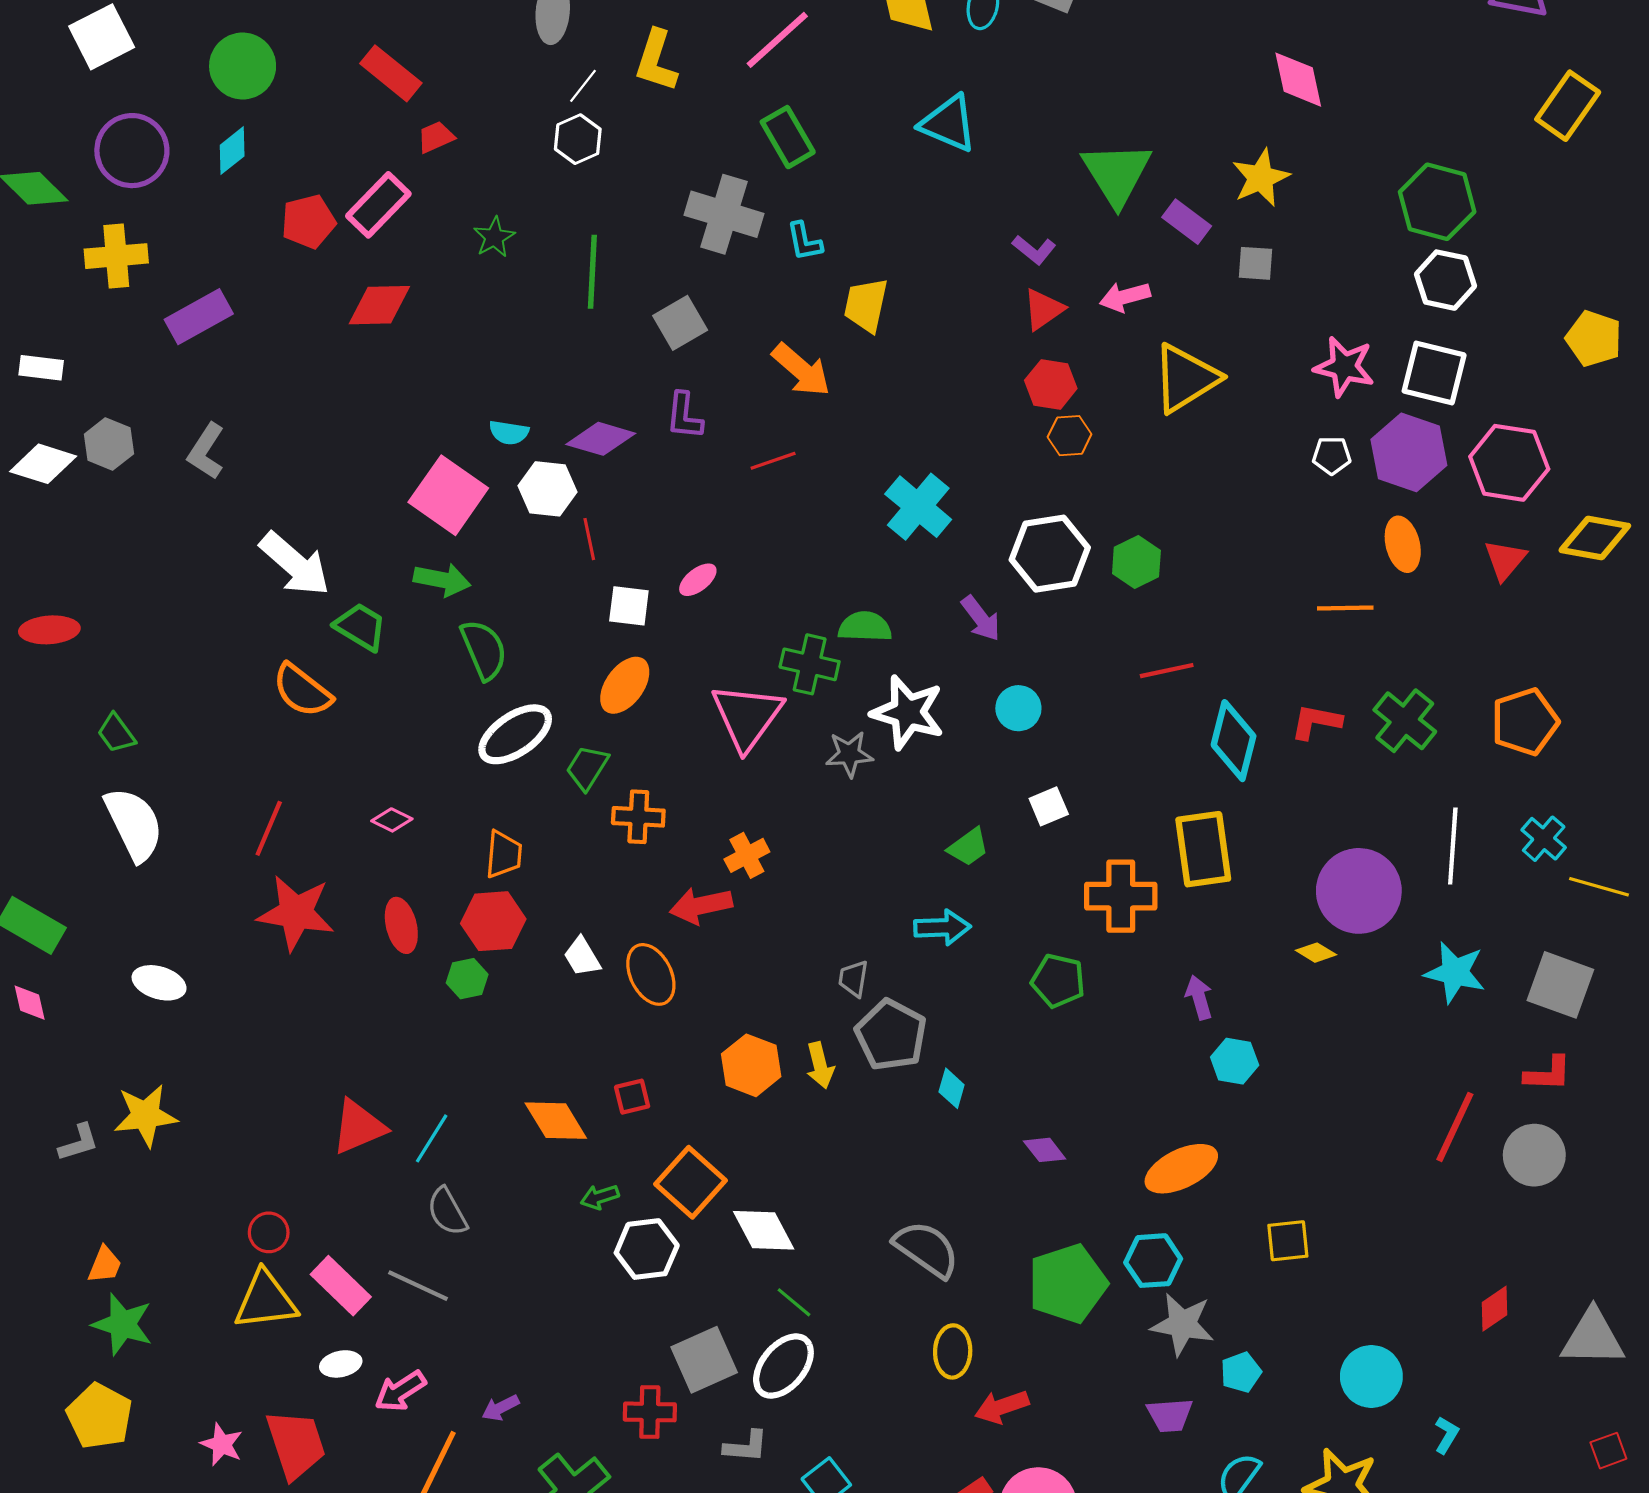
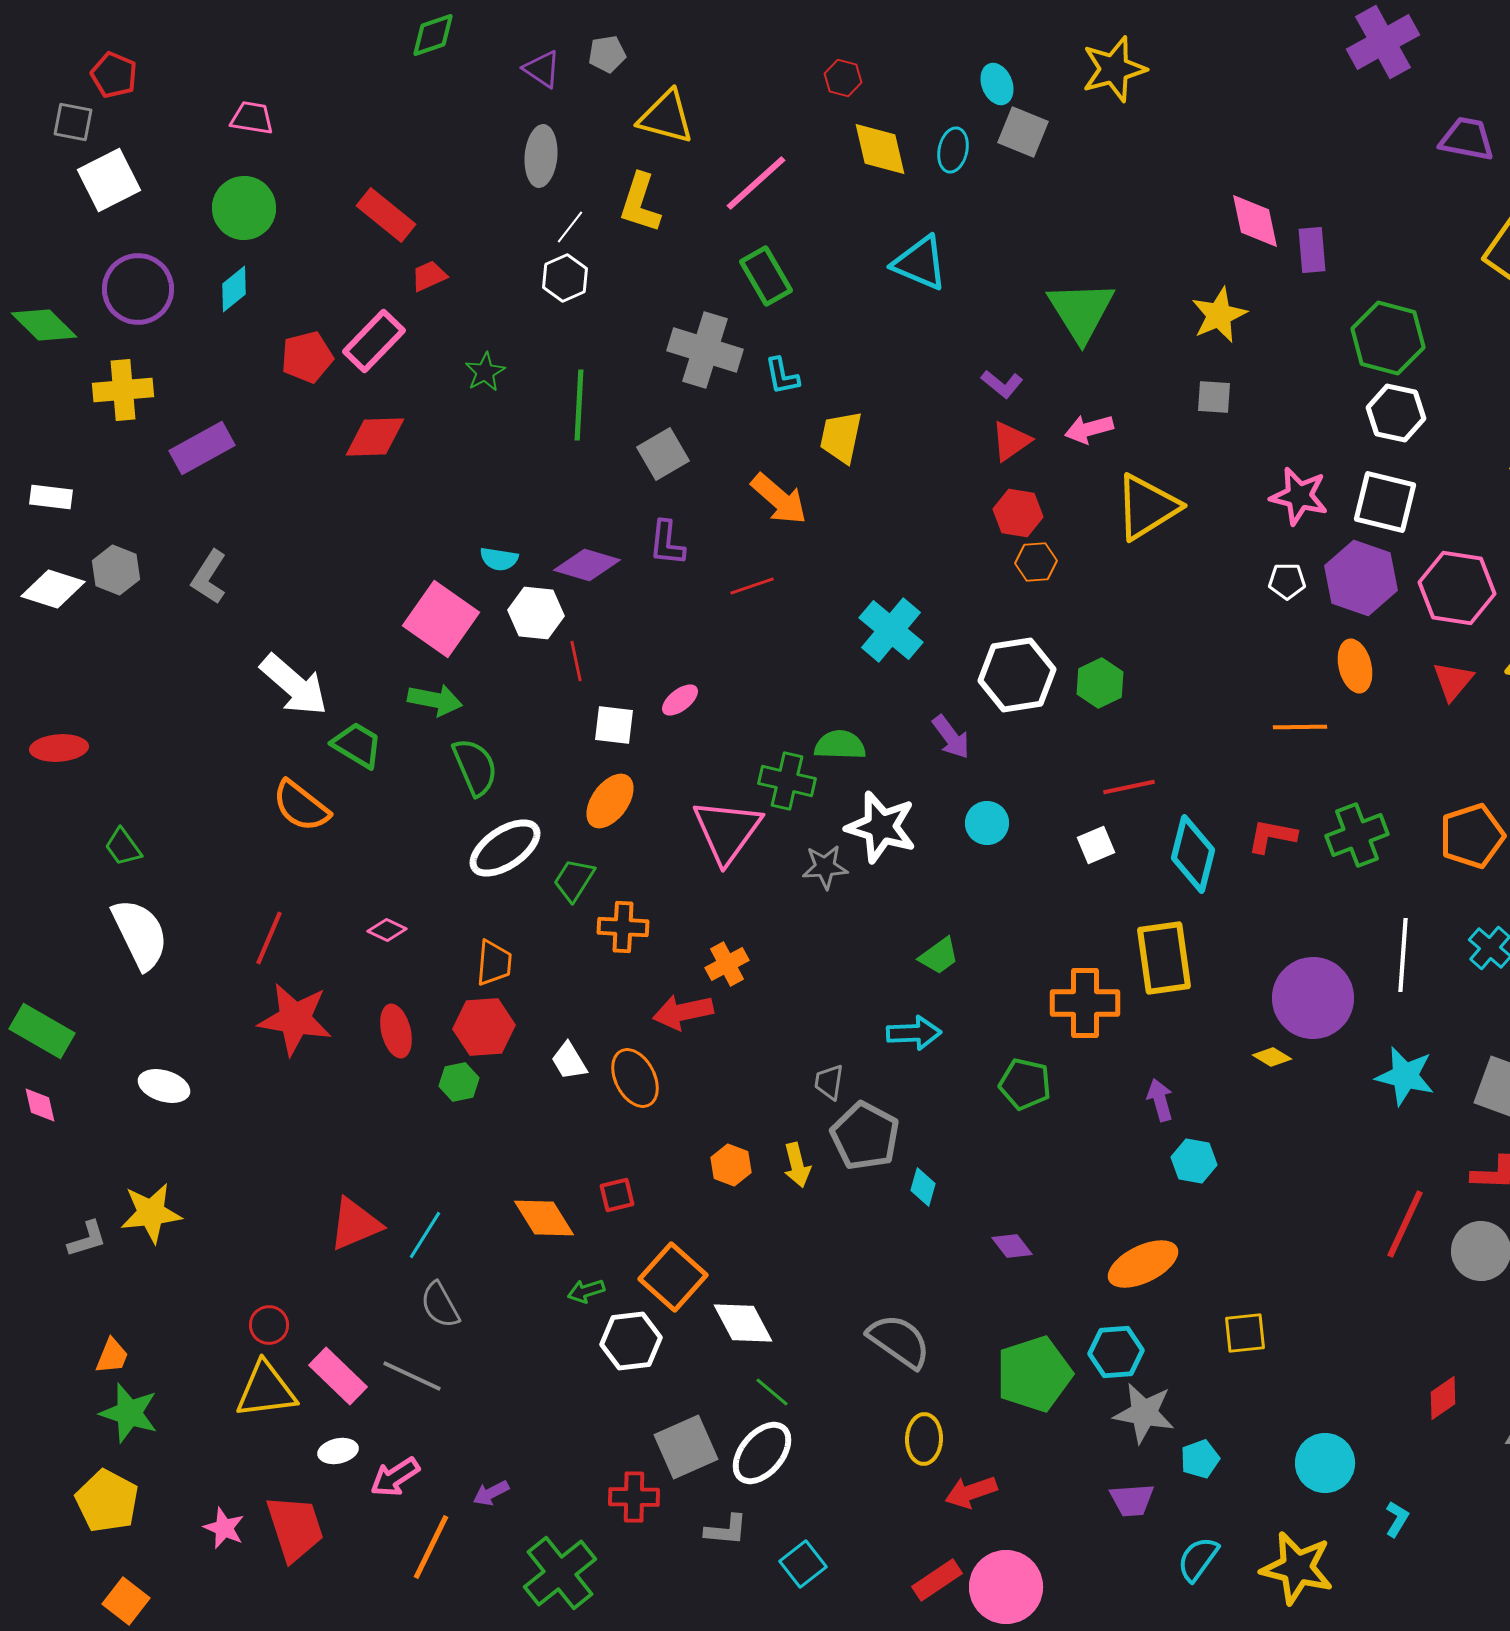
purple rectangle: (1187, 222) -> (1312, 250), moved, turned 48
green cross: (1405, 721) -> (1357, 835), turned 30
white square: (1049, 806) -> (1096, 845), moved
orange hexagon: (751, 1065) -> (731, 1165), size x0.7

